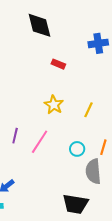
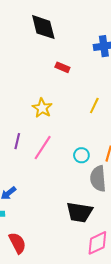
yellow star: (54, 105) -> (42, 108), moved
yellow line: (88, 110) -> (94, 106), moved

